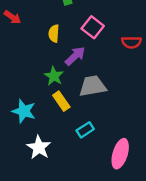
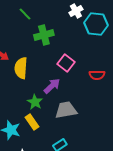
yellow semicircle: (54, 33) -> (21, 68), moved, size x1.5
yellow rectangle: (61, 101) -> (32, 122), moved

